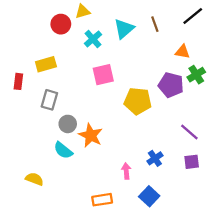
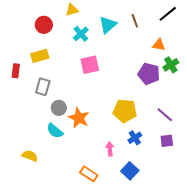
red circle: (61, 24) -> (44, 25), moved
yellow pentagon: (138, 101) -> (125, 111), moved
orange rectangle: (102, 200) -> (89, 174), turned 42

